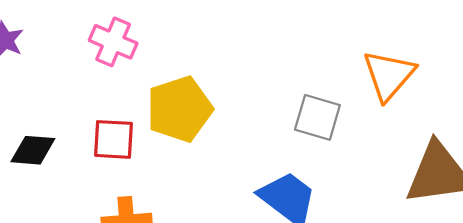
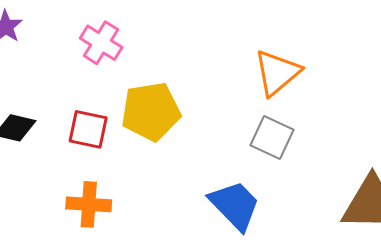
orange triangle: (389, 75) -> (277, 73), moved

